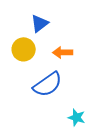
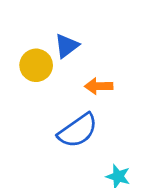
yellow circle: (24, 49) -> (36, 65), moved

